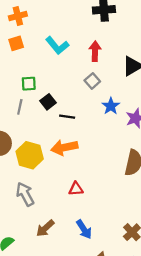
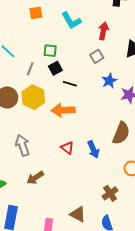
green square: (29, 84) -> (50, 51), moved
yellow hexagon: (30, 155) -> (33, 97), moved
red triangle: (76, 189) -> (67, 148), turned 32
blue arrow: (84, 229) -> (93, 149), moved

